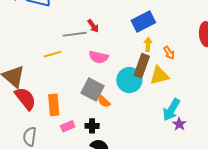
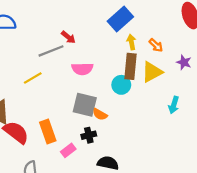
cyan circle: (129, 80) -> (121, 85), size x0.7
cyan arrow: (171, 110) -> (174, 105), size x0.7
purple star: (179, 124) -> (184, 62), moved
black cross: (92, 126) -> (89, 135), moved

